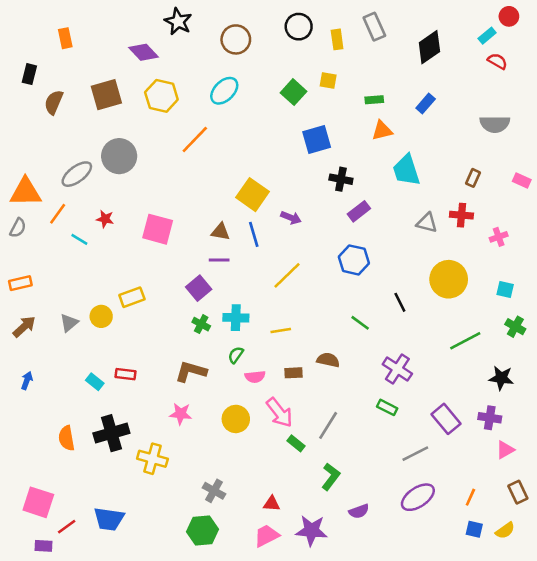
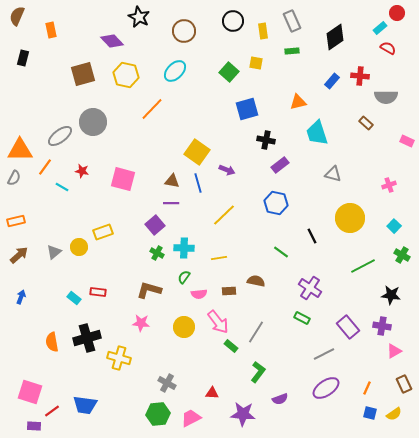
green rectangle: (374, 100) -> (292, 51), moved
brown semicircle: (54, 102) -> (17, 16), moved
brown rectangle: (473, 178) -> (366, 123), moved, turned -72
red cross: (461, 215) -> (360, 76), moved
cyan square: (505, 289) -> (394, 226), turned 32
pink trapezoid: (267, 536) -> (191, 418), moved

